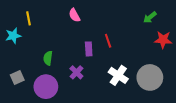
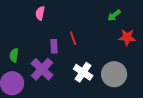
pink semicircle: (74, 15) -> (40, 13), turned 40
purple cross: (76, 72) -> (42, 69), size x1.6

